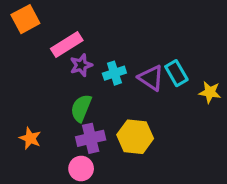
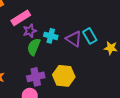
cyan cross: (114, 73) -> (51, 36), turned 32
green semicircle: (81, 108) -> (34, 47), moved

